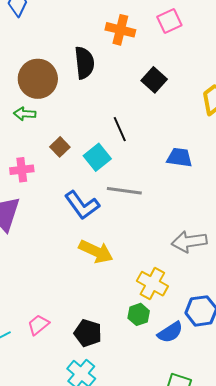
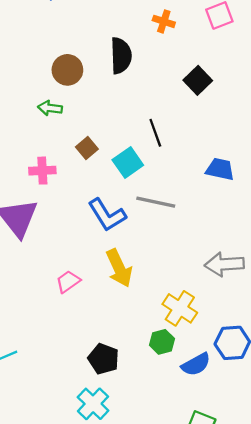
orange cross: (120, 30) -> (164, 21), size x0.7
brown circle: (38, 79) -> (67, 70), size x0.7
yellow arrow: (96, 251) -> (119, 268), turned 36
pink trapezoid: (38, 325) -> (68, 282), moved

